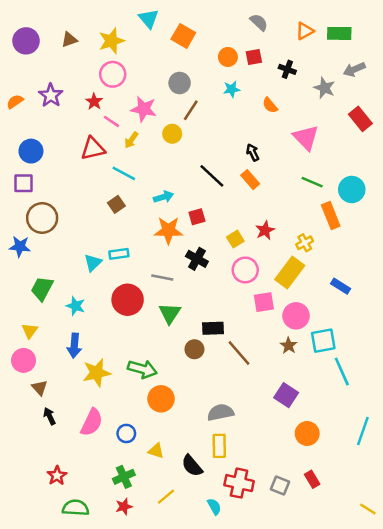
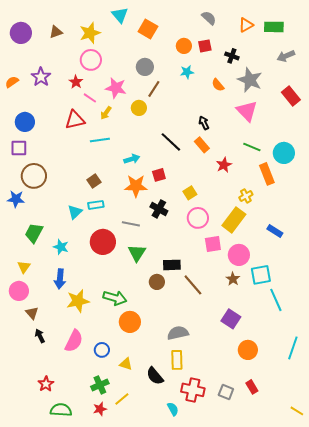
gray star: (324, 88) -> (250, 80), moved, size x1.4
cyan line: (124, 173) -> (100, 140), turned -36
brown square: (116, 204) -> (94, 181), moved
red star: (265, 230) -> (224, 165), moved
yellow line: (166, 497) -> (122, 399), moved

